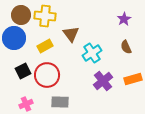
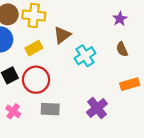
brown triangle: (71, 34) -> (62, 35), turned 30
purple cross: (103, 81) -> (97, 108), moved
pink cross: (26, 104) -> (13, 111), turned -32

